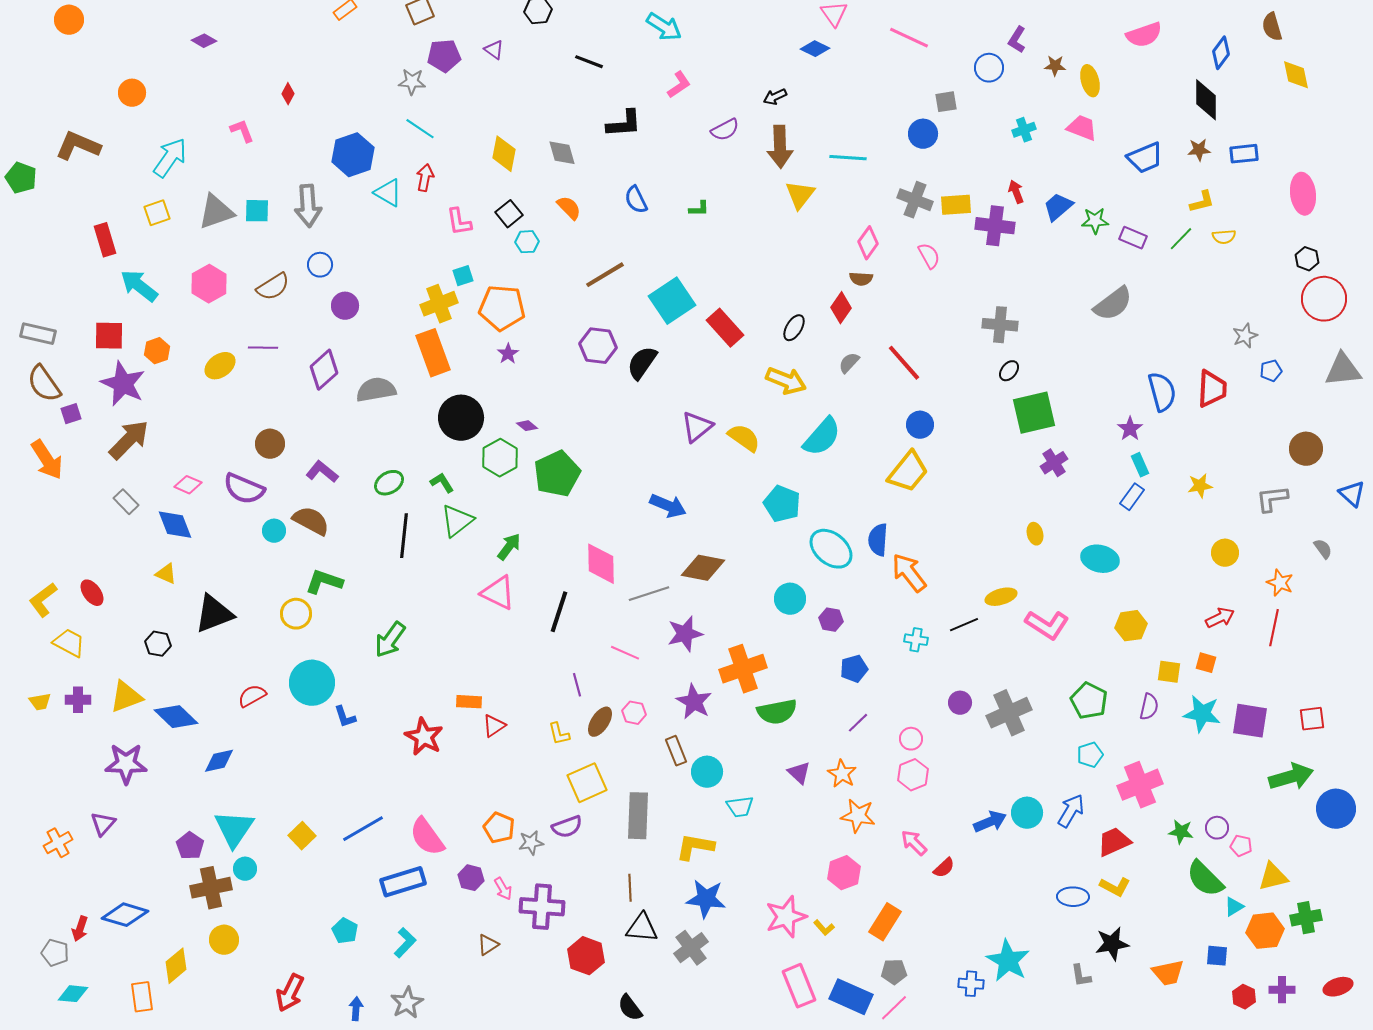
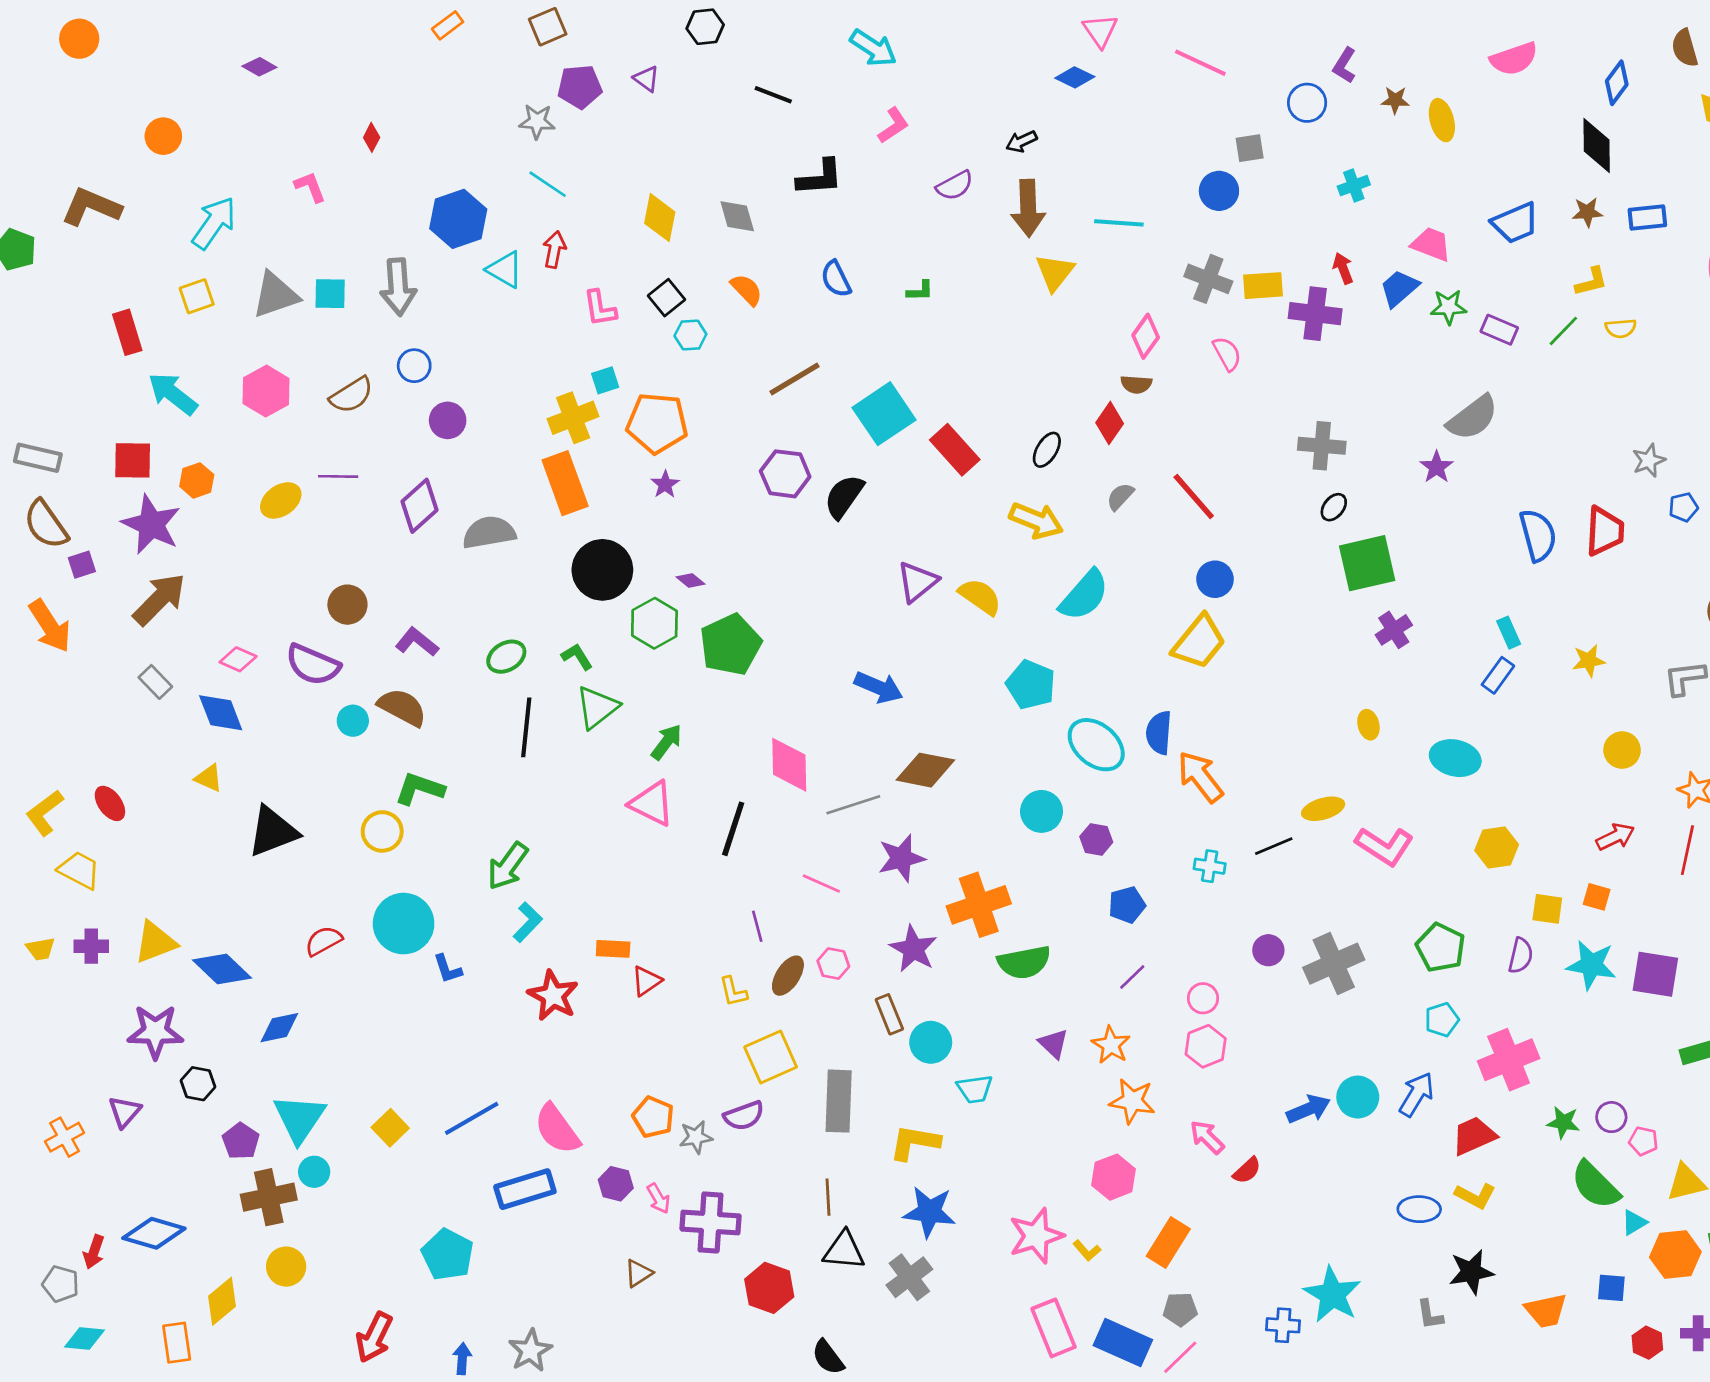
pink trapezoid: (1082, 128) -> (1431, 244), moved
purple star: (1130, 429) -> (1437, 467), moved
black hexagon: (158, 644) -> (198, 1084), moved
cyan pentagon: (345, 931) -> (448, 1255), size x1.5
cyan L-shape: (405, 943) -> (528, 922), moved

